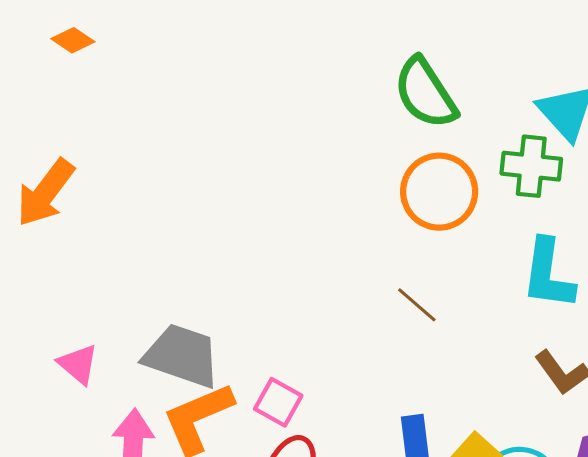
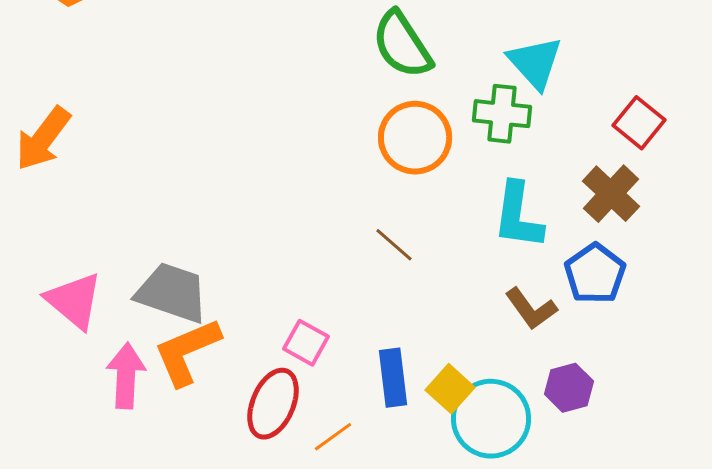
pink triangle: (78, 364) -> (74, 301), size x1.5
pink square: (278, 402) -> (306, 343), moved

